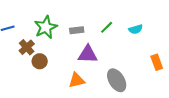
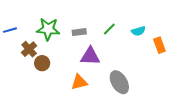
green star: (46, 27) -> (48, 29), turned 30
orange rectangle: (157, 62) -> (159, 45), moved

